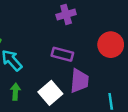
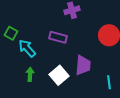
purple rectangle: (62, 54) -> (58, 37), moved

